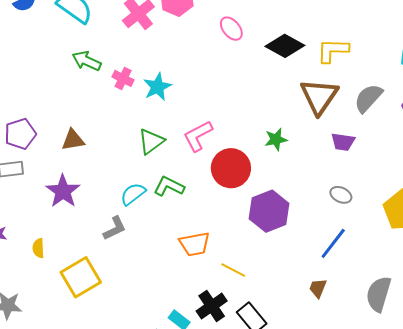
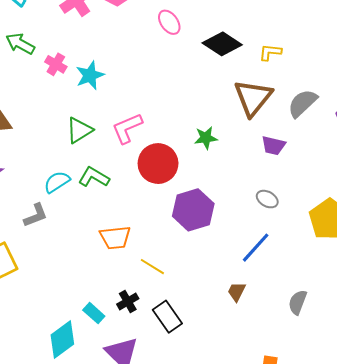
yellow L-shape: (333, 50) -> (270, 52), size x0.7
gray semicircle: (379, 294) -> (298, 302), size x0.7
black cross: (212, 306) -> (128, 301), size x0.7

